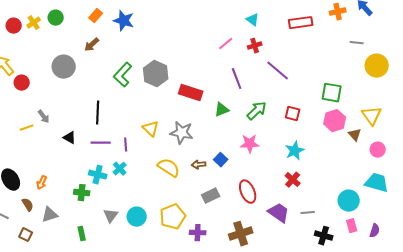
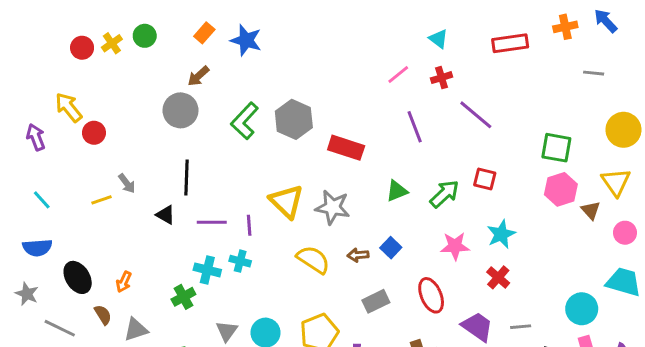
yellow circle: (377, 66) -> (623, 130), moved
gray circle: (64, 67) -> (180, 110), moved
green triangle: (222, 110) -> (397, 191), moved
green arrow: (257, 111) -> (444, 194), moved
black line: (98, 113) -> (186, 177), moved
red square: (293, 114) -> (485, 179), moved
yellow triangle: (151, 129) -> (286, 201), size x1.4
pink star: (250, 144) -> (455, 246), moved
cyan cross: (120, 169) -> (240, 261), turned -32
green cross: (82, 193) -> (183, 297), turned -35

